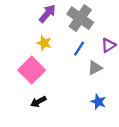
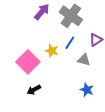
yellow star: (44, 43) -> (52, 51), moved
gray triangle: (95, 68) -> (84, 60), turned 40

